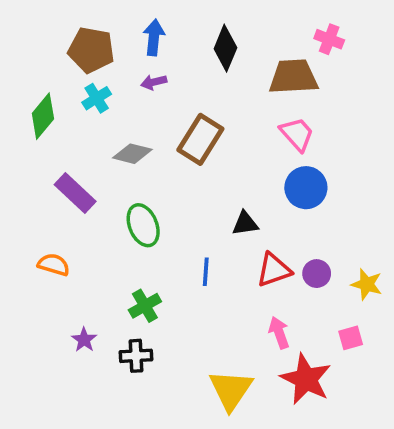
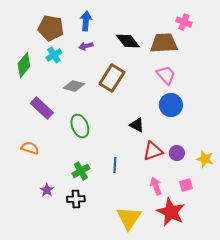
black diamond: (225, 48) -> (128, 41), moved, turned -60
black triangle: (245, 223) -> (137, 125), turned 35
blue line: (206, 272) -> (115, 165), moved
pink square: (351, 338) -> (186, 185), moved

